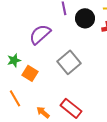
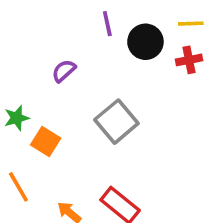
purple semicircle: (40, 34) -> (64, 71), size x0.6

